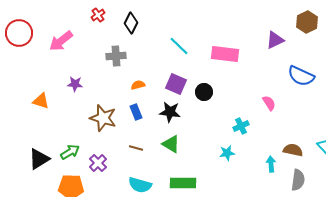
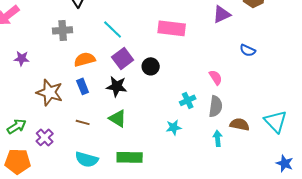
cyan line: (179, 46) -> (113, 29), moved
blue semicircle: (301, 76) -> (248, 50), size x0.6
purple square: (176, 84) -> (123, 58), turned 30
orange semicircle: (138, 85) -> (85, 59), size x1.5
gray semicircle: (298, 180) -> (216, 106), moved

